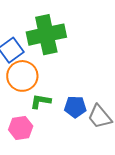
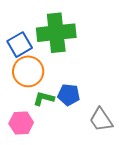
blue pentagon: (75, 107) -> (69, 95), moved

